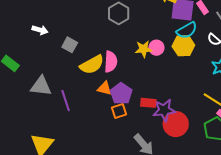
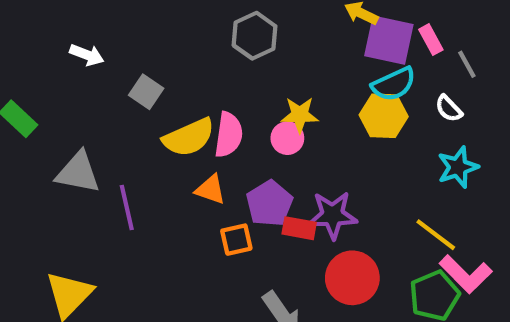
pink circle: (156, 48) -> (287, 138), moved
purple pentagon: (121, 94) -> (269, 203), moved
purple star: (164, 110) -> (333, 215), moved

